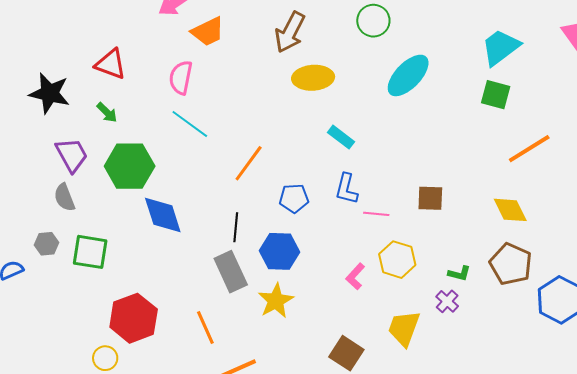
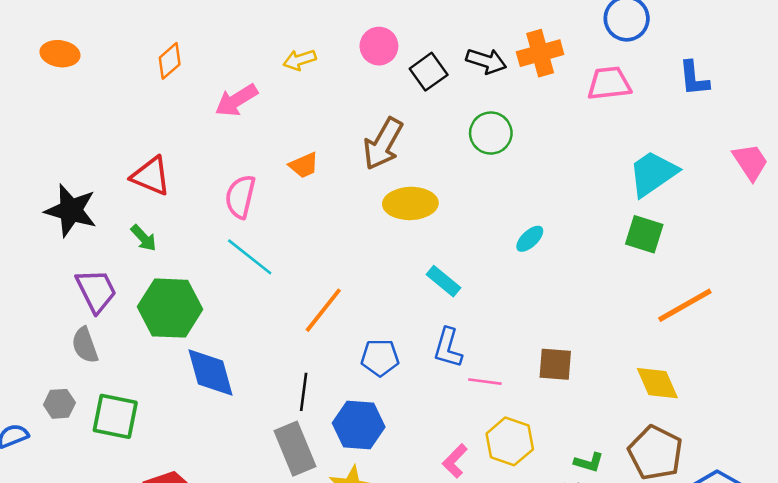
orange trapezoid: (208, 32) -> (304, 165), moved, size x0.7
cyan ellipse: (408, 75) -> (530, 239), moved, size x0.5

